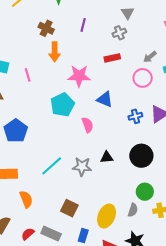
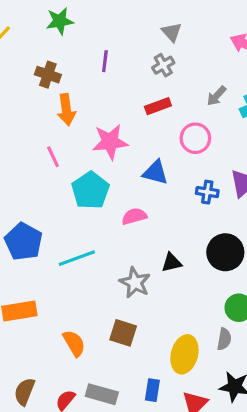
pink line: (28, 75) -> (53, 157), moved
pink circle: (143, 78) -> (195, 138), moved
blue cross: (135, 116) -> (207, 192), turned 32
pink semicircle: (88, 125) -> (134, 216), turned -77
cyan line: (52, 166) -> (77, 258), moved, turned 30
gray star: (82, 167) -> (135, 283), turned 30
orange semicircle: (26, 199) -> (74, 343), moved
brown square: (69, 208) -> (123, 333), moved

